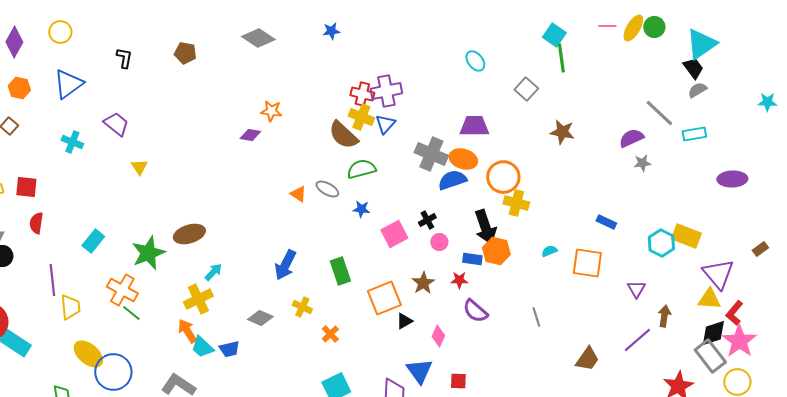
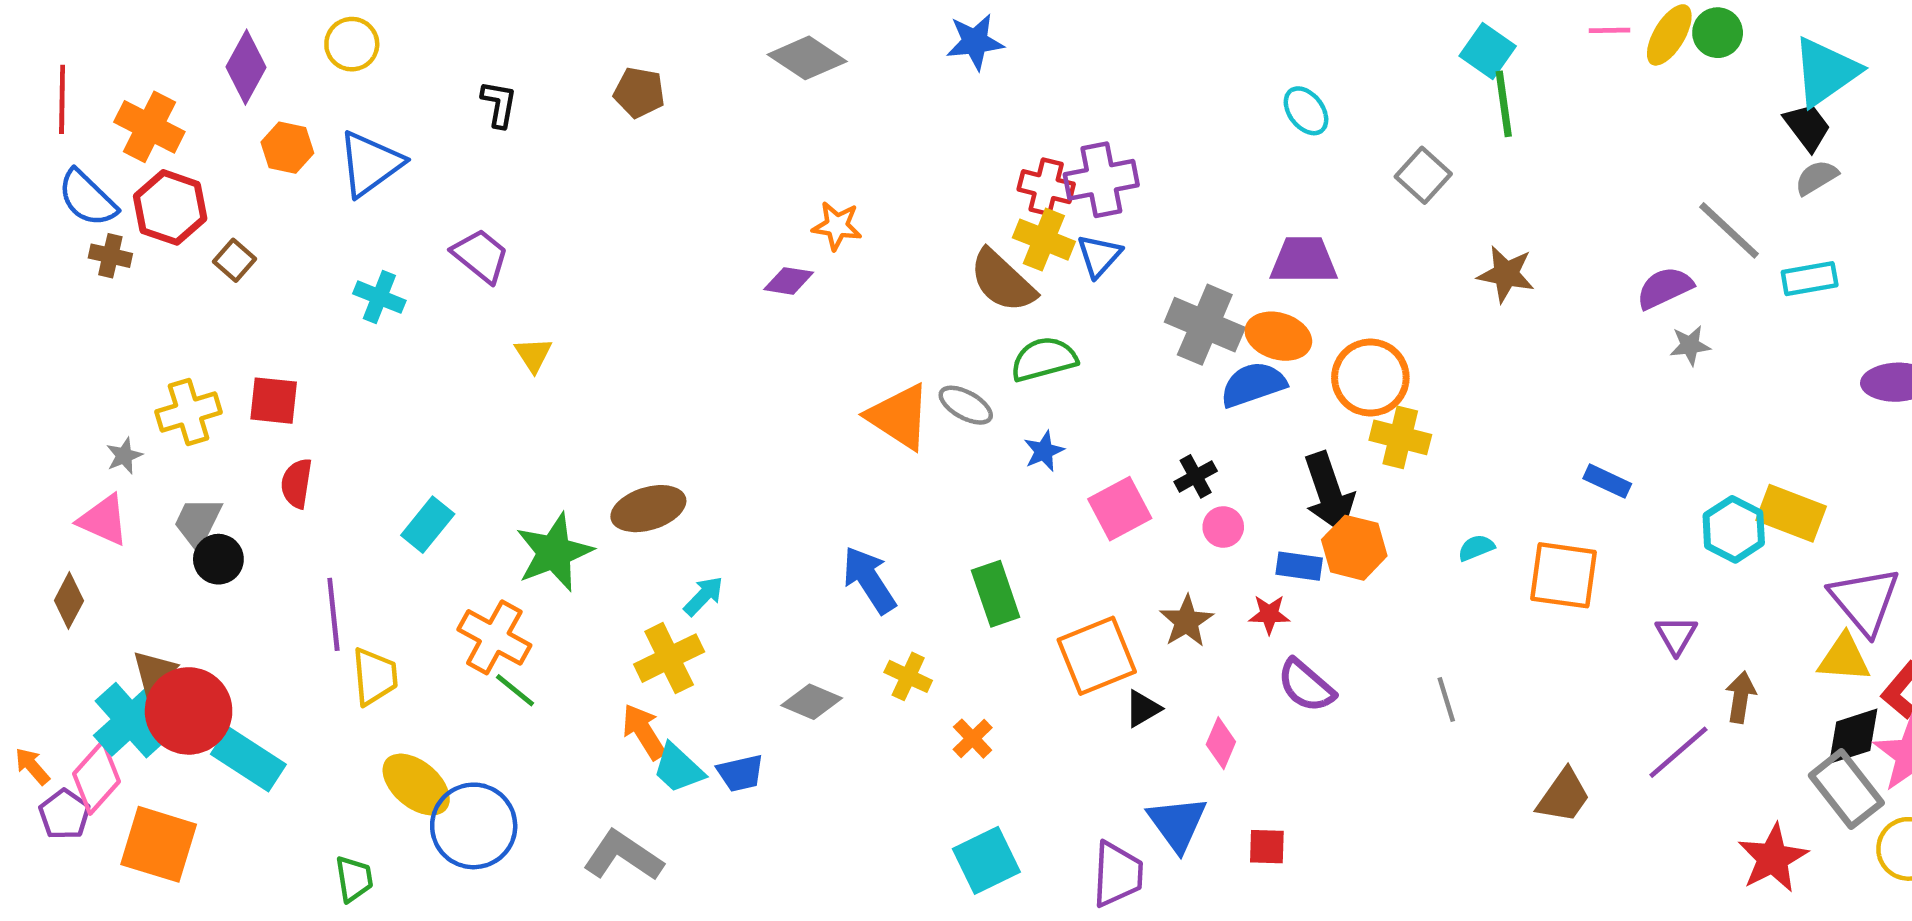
blue star: (331, 31) -> (975, 42), size x1.4
orange hexagon: (19, 88) -> (287, 148), moved
orange triangle: (298, 194) -> (899, 417), size x1.8
blue star: (361, 209) -> (1044, 451), turned -30
blue arrow: (285, 265) -> (869, 580), turned 120

